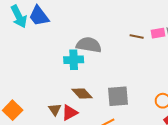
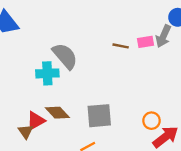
gray semicircle: (89, 45) -> (65, 56), turned 40
red triangle: (70, 113) -> (36, 121), moved

